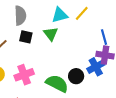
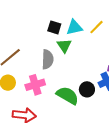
gray semicircle: (20, 16) -> (48, 59), moved
black square: (26, 37) -> (54, 27), moved

